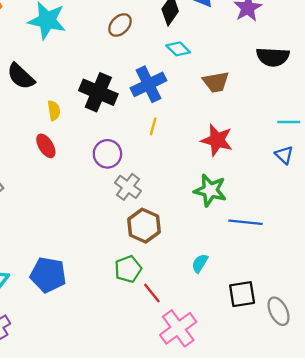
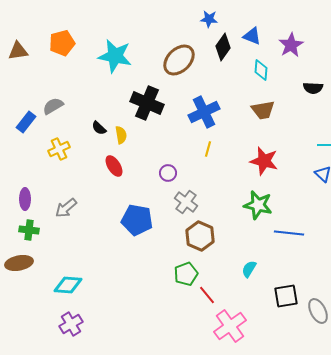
brown ellipse: (120, 25) -> (179, 60), size x1.5
cyan diamond: (178, 49) -> (261, 70), moved, turned 50
black semicircle: (273, 57) -> (313, 88), size x0.7
black semicircle: (21, 76) -> (99, 128), moved, size x0.6
black cross: (98, 92) -> (147, 103), moved
purple circle: (107, 154) -> (168, 173), size x0.7
blue pentagon: (48, 275) -> (137, 220), moved

